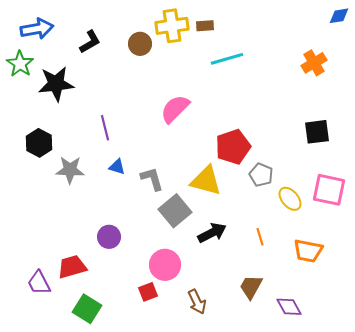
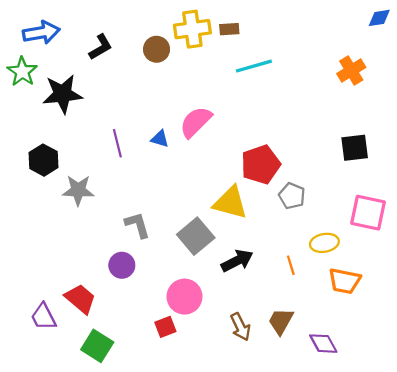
blue triangle: (117, 167) -> (160, 139), moved
gray L-shape: (152, 179) -> (138, 225), moved
yellow ellipse: (290, 199) -> (324, 243), moved, turned -60
red trapezoid: (72, 267) -> (80, 299), turned 56
brown arrow: (197, 302) -> (240, 327), moved

